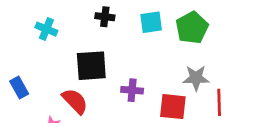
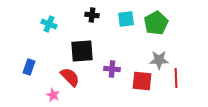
blue rectangle: (19, 87) -> (29, 67), turned 49

